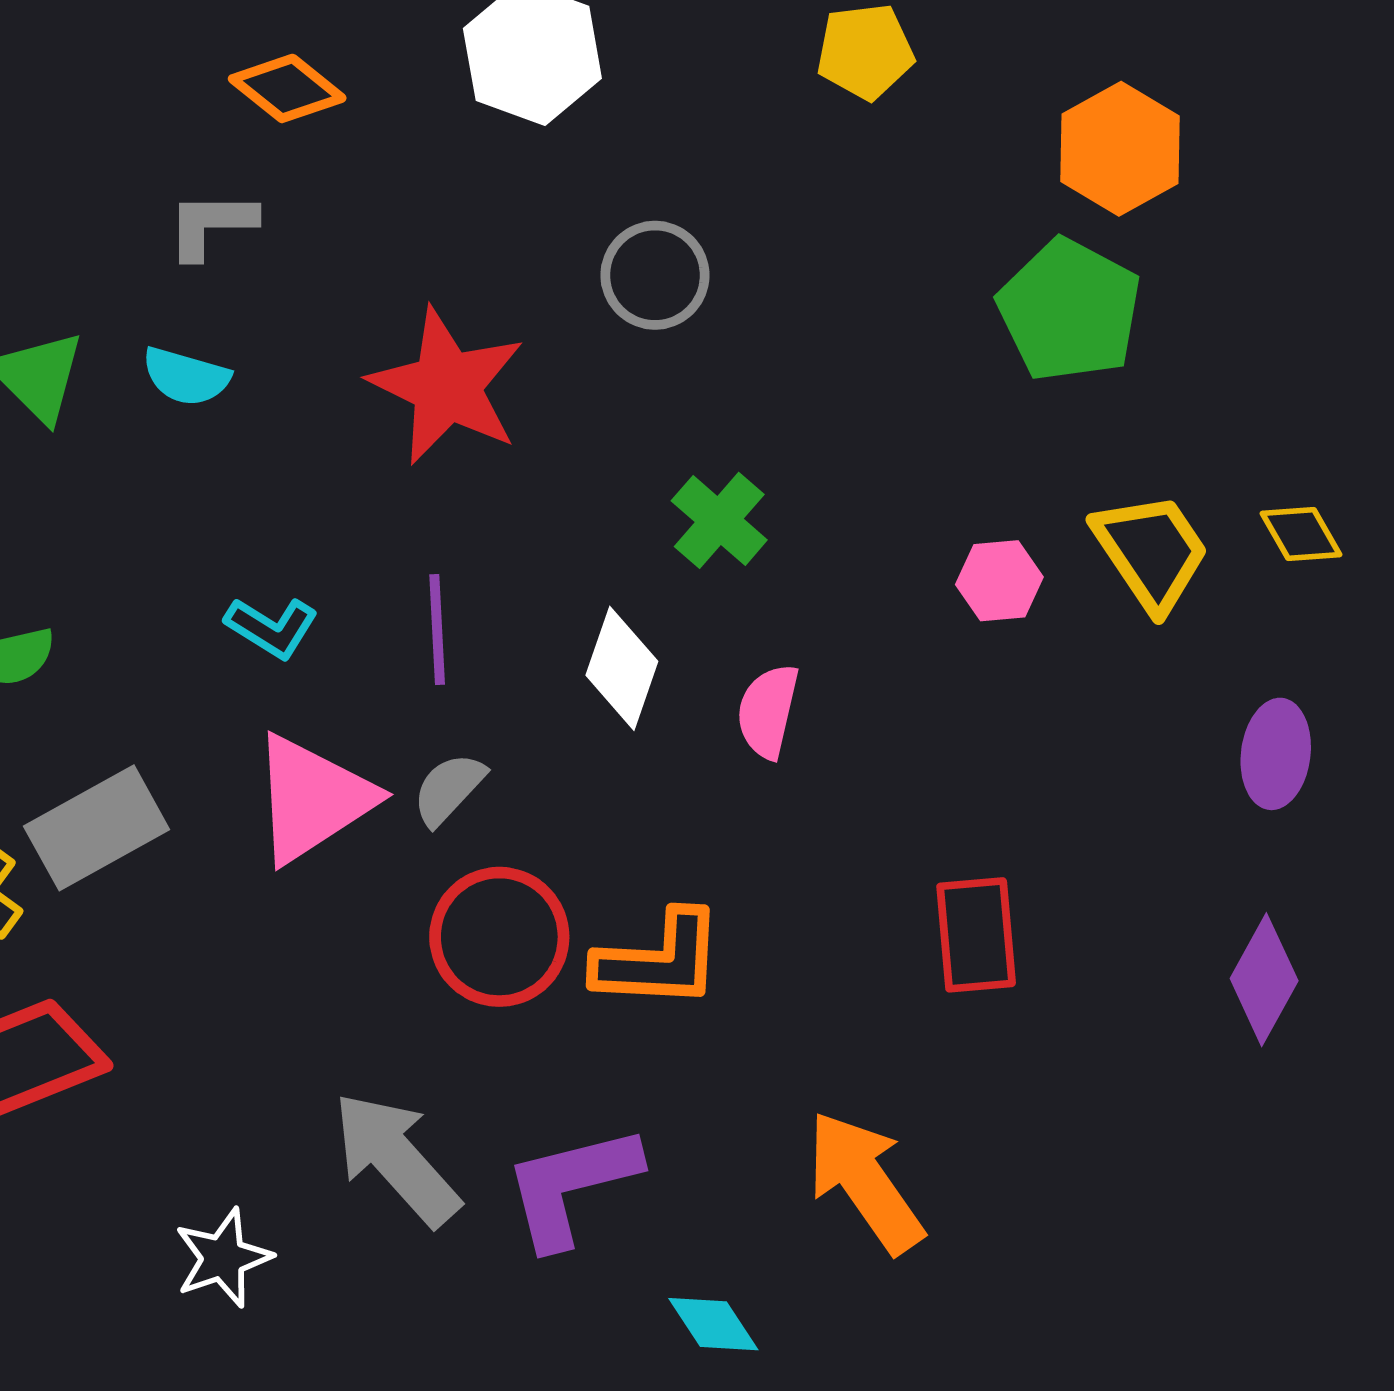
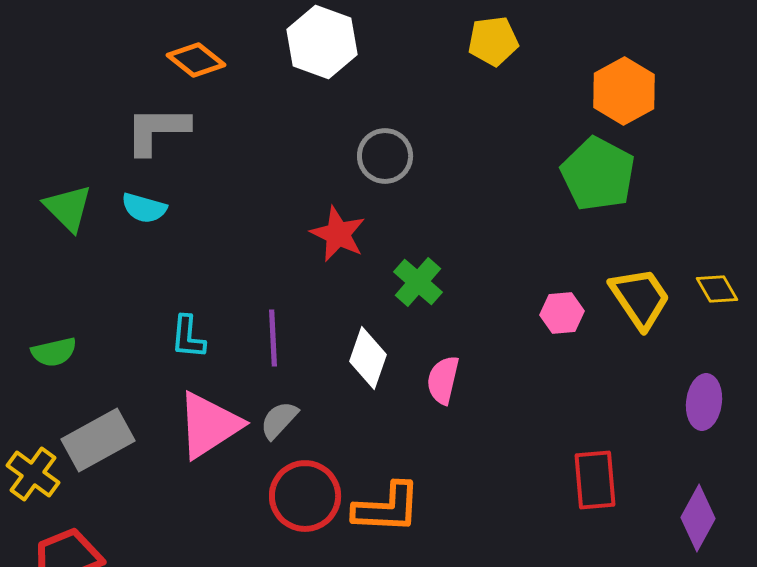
gray L-shape: (211, 225) -> (157, 130), size x1.4
red star: (447, 386) -> (338, 234), moved, size x0.7
cyan L-shape: (272, 627) -> (188, 337), turned 63
red rectangle: (976, 935) -> (595, 480), moved

